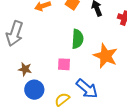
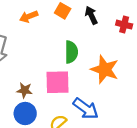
pink square: (64, 64) -> (57, 82), size x1.6
brown star: (25, 69) -> (25, 90), moved

